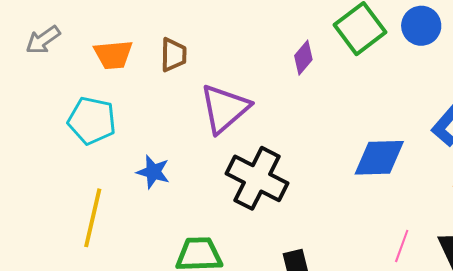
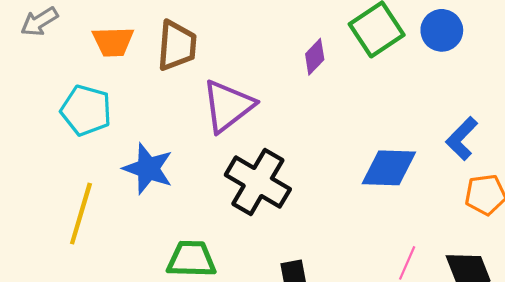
brown trapezoid: (173, 55) -> (177, 46), size x1.4
blue star: (153, 172) -> (148, 169), size x1.4

